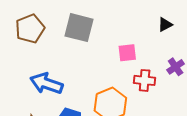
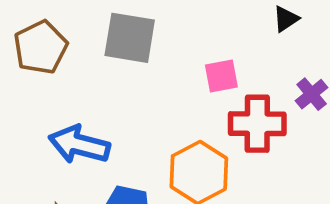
red cross: (145, 80) -> (257, 124), size x1.4

